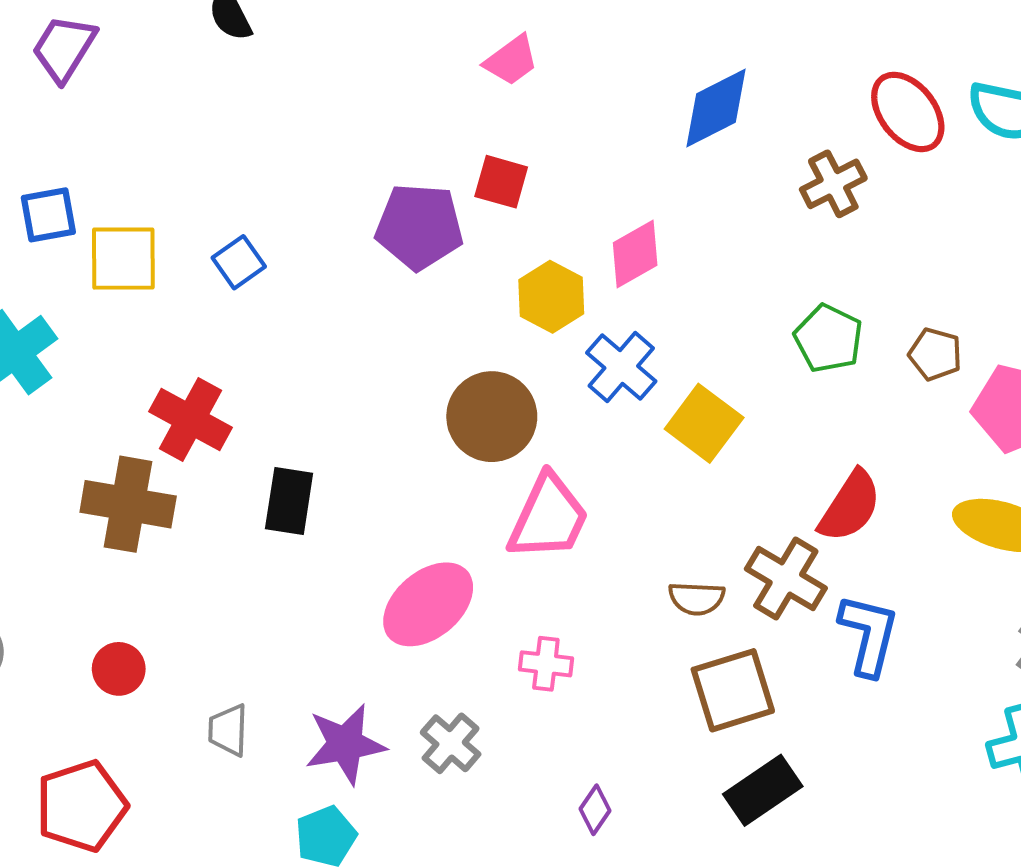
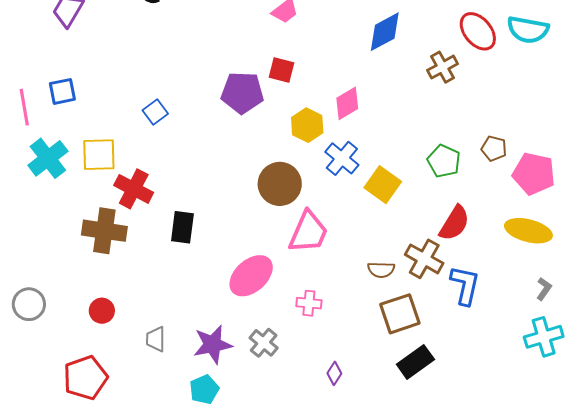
yellow square: (123, 259) -> (99, 155), moved
green pentagon: (828, 338) -> (444, 161), moved

